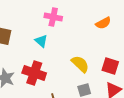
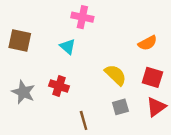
orange semicircle: (103, 23) -> (148, 43), moved
red cross: (34, 73) -> (59, 86), size x0.7

